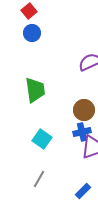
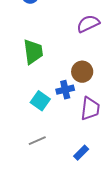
blue cross: (82, 132) -> (65, 90), moved
gray line: (39, 179) -> (37, 141), turned 36

